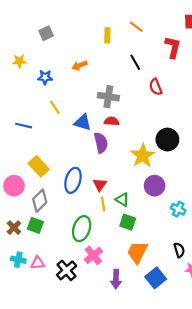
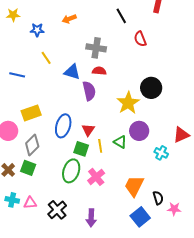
yellow rectangle: (39, 166) -> (31, 113), turned -66
green triangle: (122, 200) -> (120, 142), moved
yellow line: (103, 204) -> (100, 146), moved
green square: (128, 222) -> (81, 149), moved
black semicircle: (179, 250) -> (158, 198), moved
orange trapezoid: (137, 252) -> (134, 186), moved
pink cross: (93, 255) -> (96, 177), moved
purple arrow: (116, 279) -> (91, 218), moved

